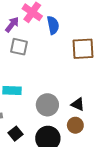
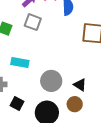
black square: (15, 134) -> (17, 104), turned -32

